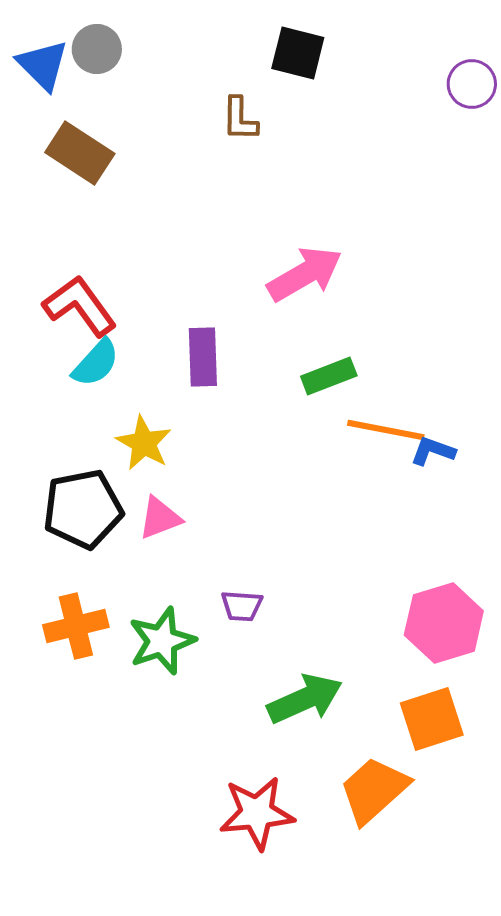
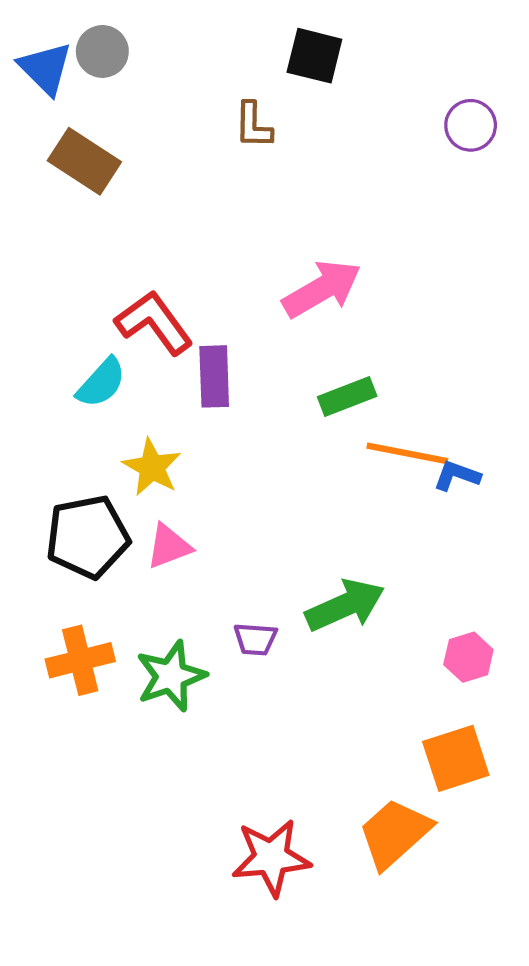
purple circle: (472, 84) -> (471, 125), moved
red L-shape: (80, 306) -> (154, 323), moved
pink hexagon: (444, 623) -> (468, 657), size x0.6
green arrow: (305, 699) -> (345, 605), moved

